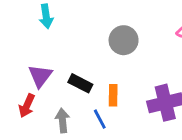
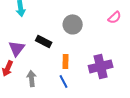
black rectangle: (80, 83) -> (44, 41), moved
blue line: (100, 119) -> (64, 81), moved

